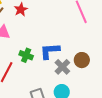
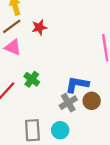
blue L-shape: (50, 51) -> (77, 85), moved

